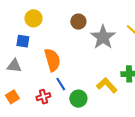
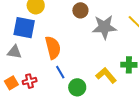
gray star: (103, 37) -> (104, 27), turned 30
blue square: (23, 41) -> (24, 28), size x1.6
red cross: (43, 97) -> (30, 81), moved

